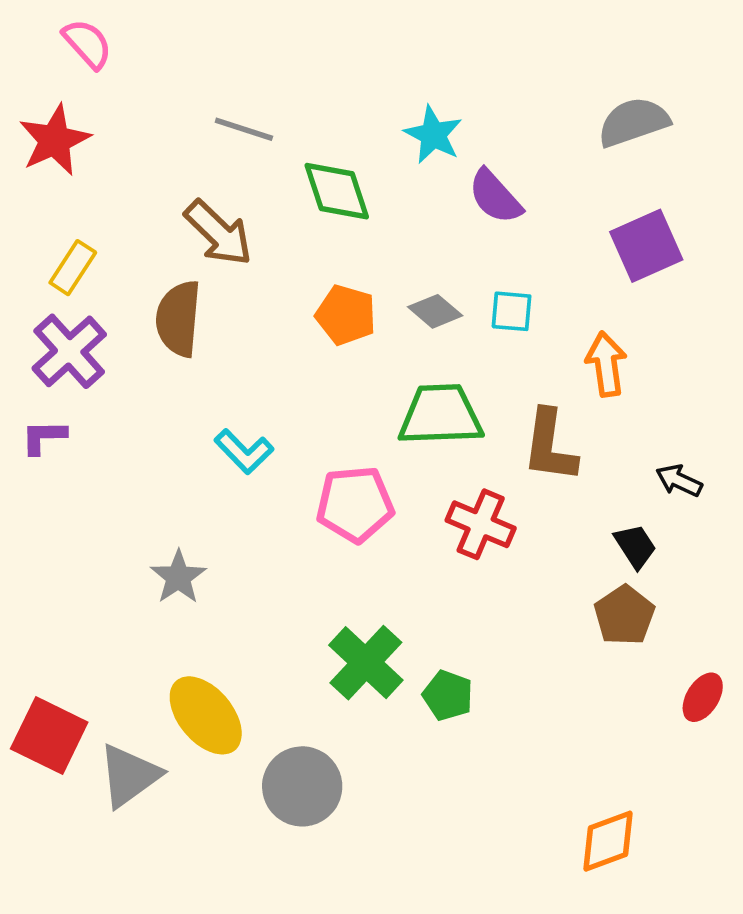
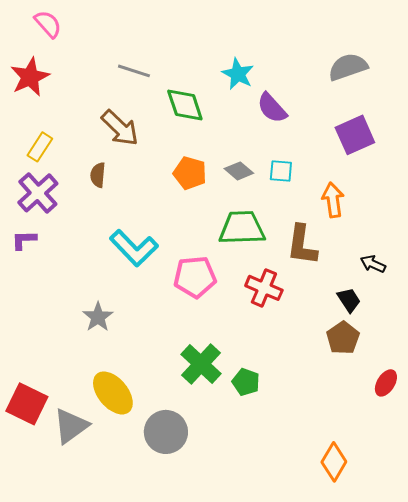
brown semicircle: (178, 319) -> (98, 175), size x0.6
cyan L-shape: (244, 451) -> (134, 248), size x1.5
orange diamond: (608, 841) -> (334, 462), turned -39

